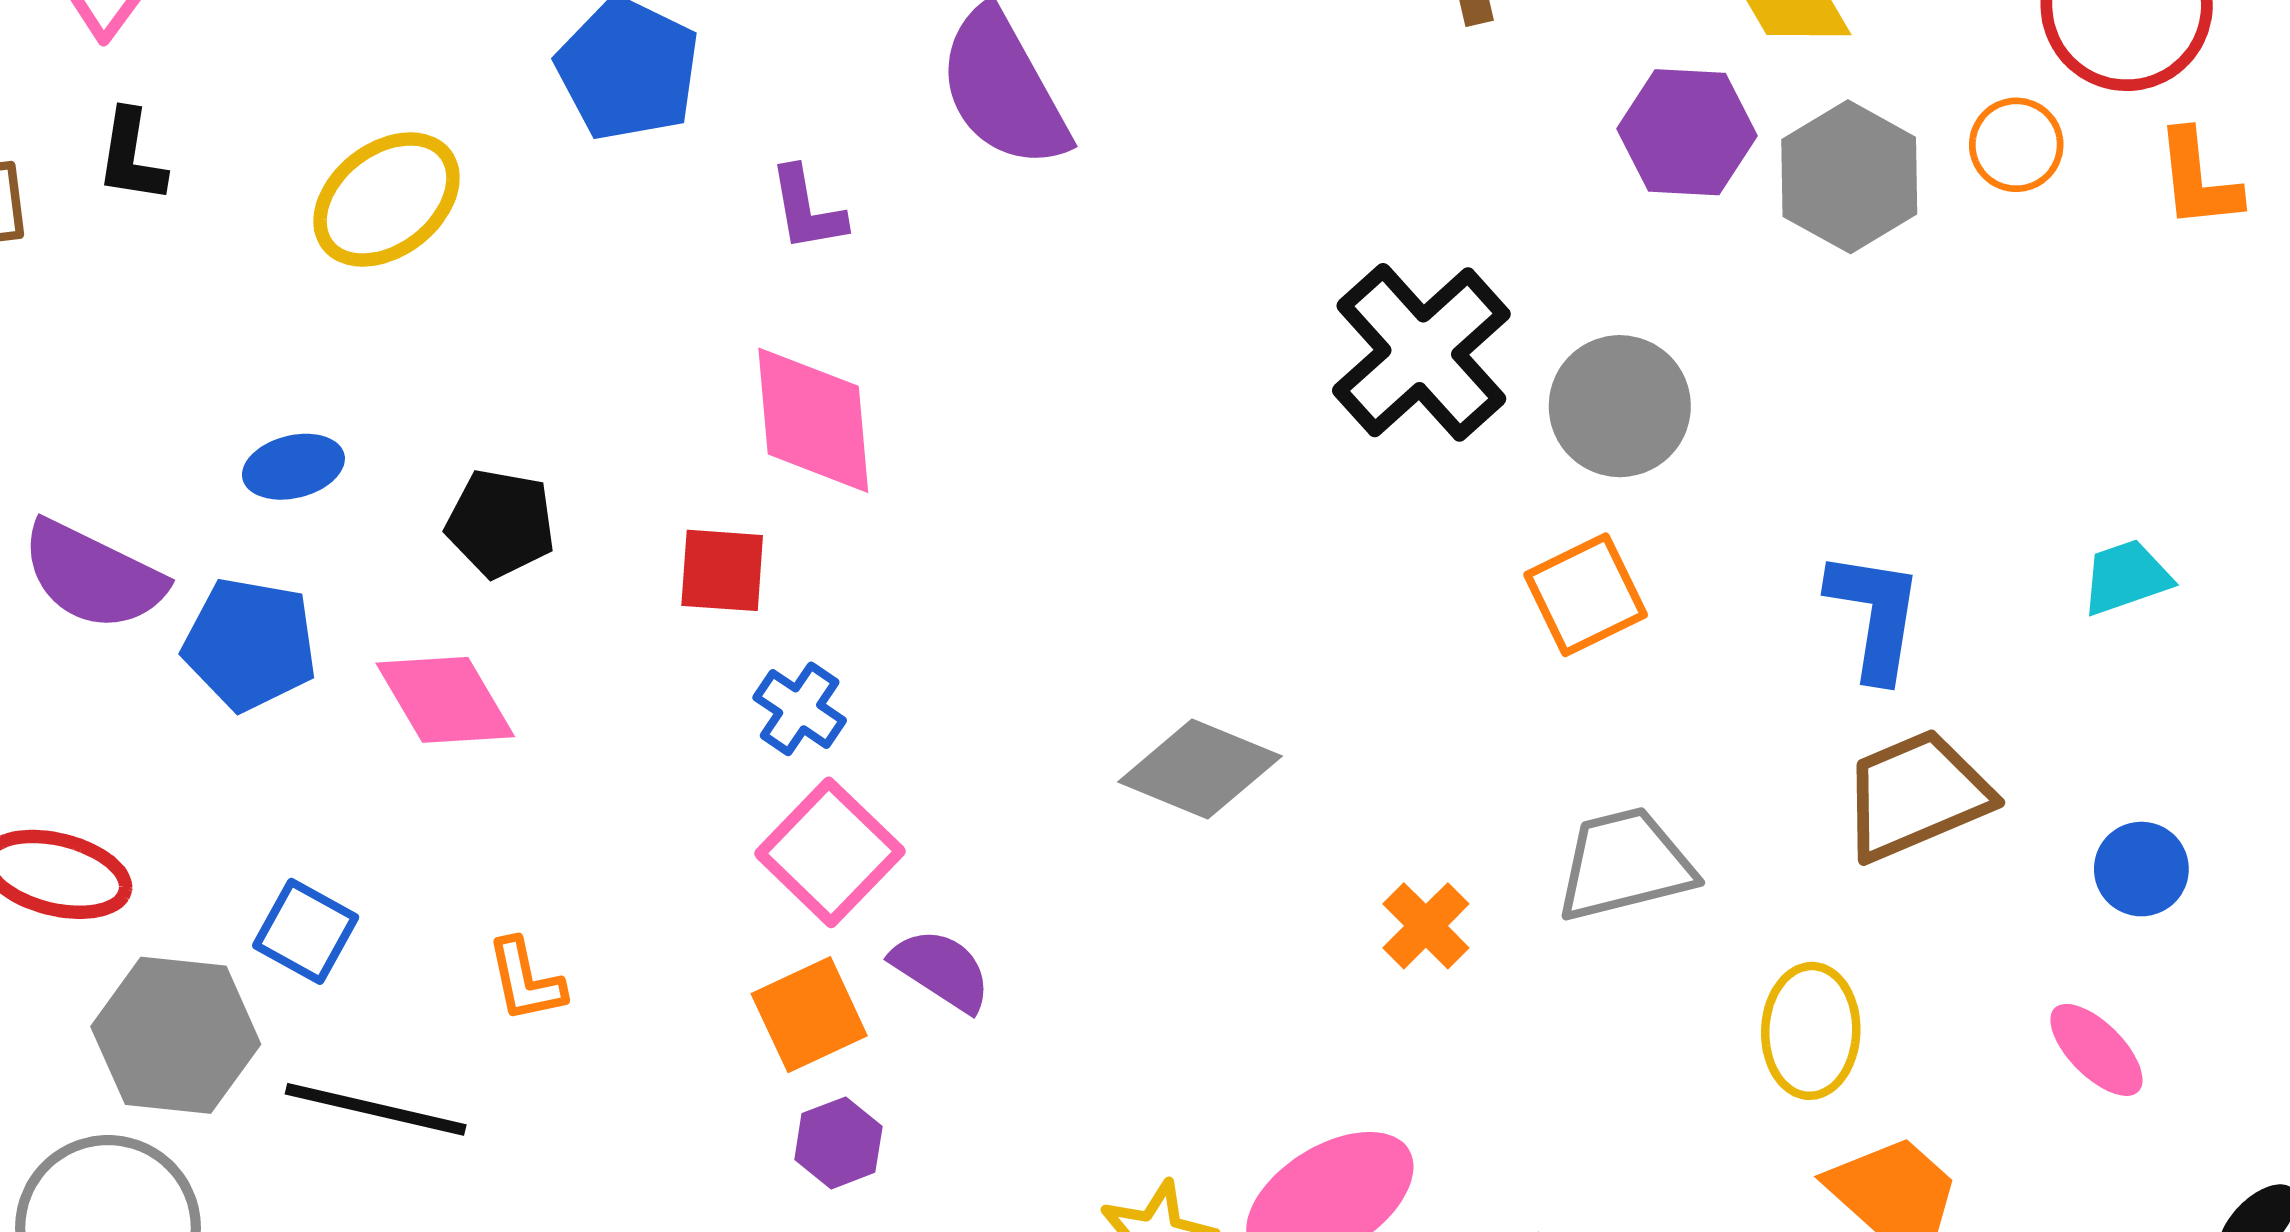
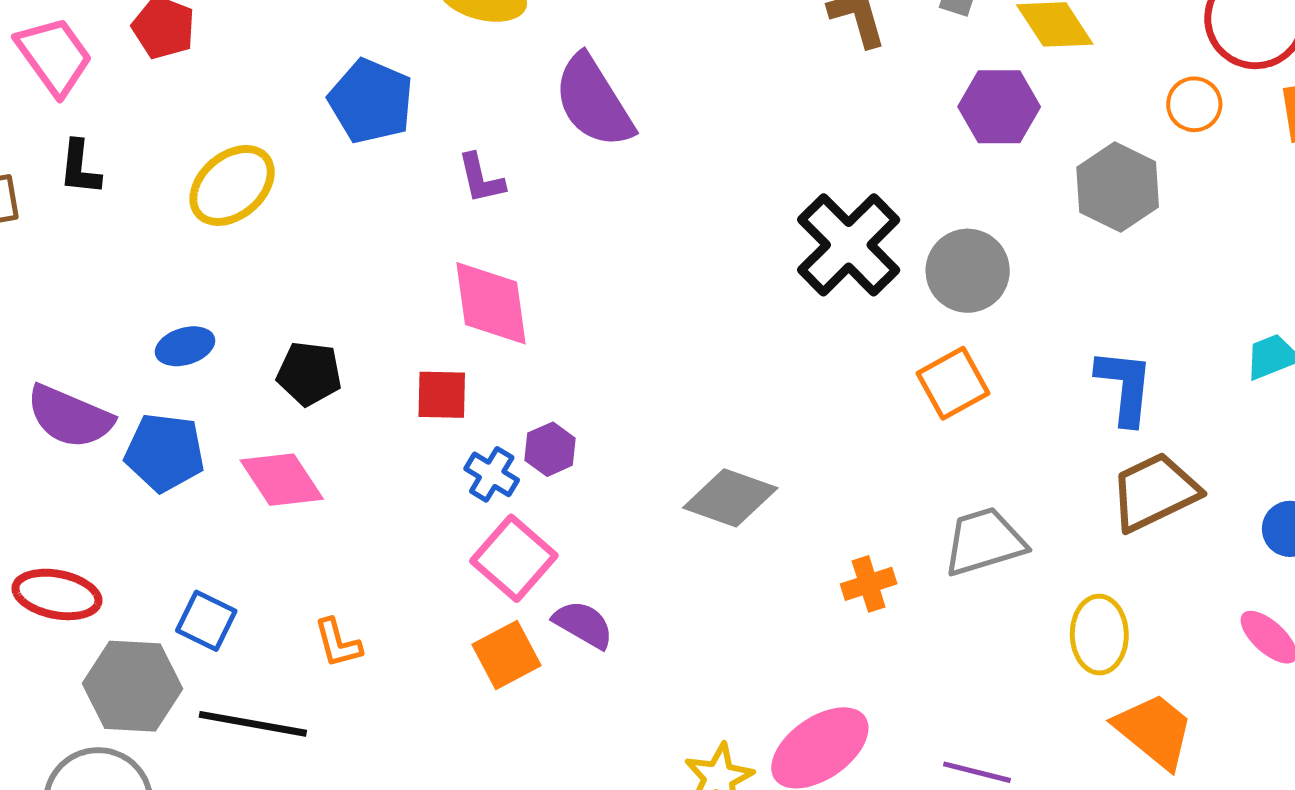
gray hexagon: (1849, 177) -> (1118, 187), moved
orange cross: (1426, 926) -> (869, 584), turned 30
purple hexagon: (838, 1143) -> (550, 449), moved

